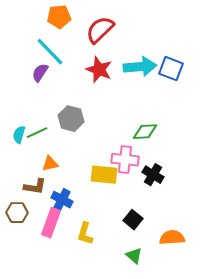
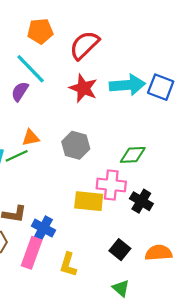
gray hexagon: (71, 119) -> (76, 145), moved
orange triangle: (50, 164) -> (31, 138), moved
orange semicircle: (172, 238) -> (159, 253), moved

